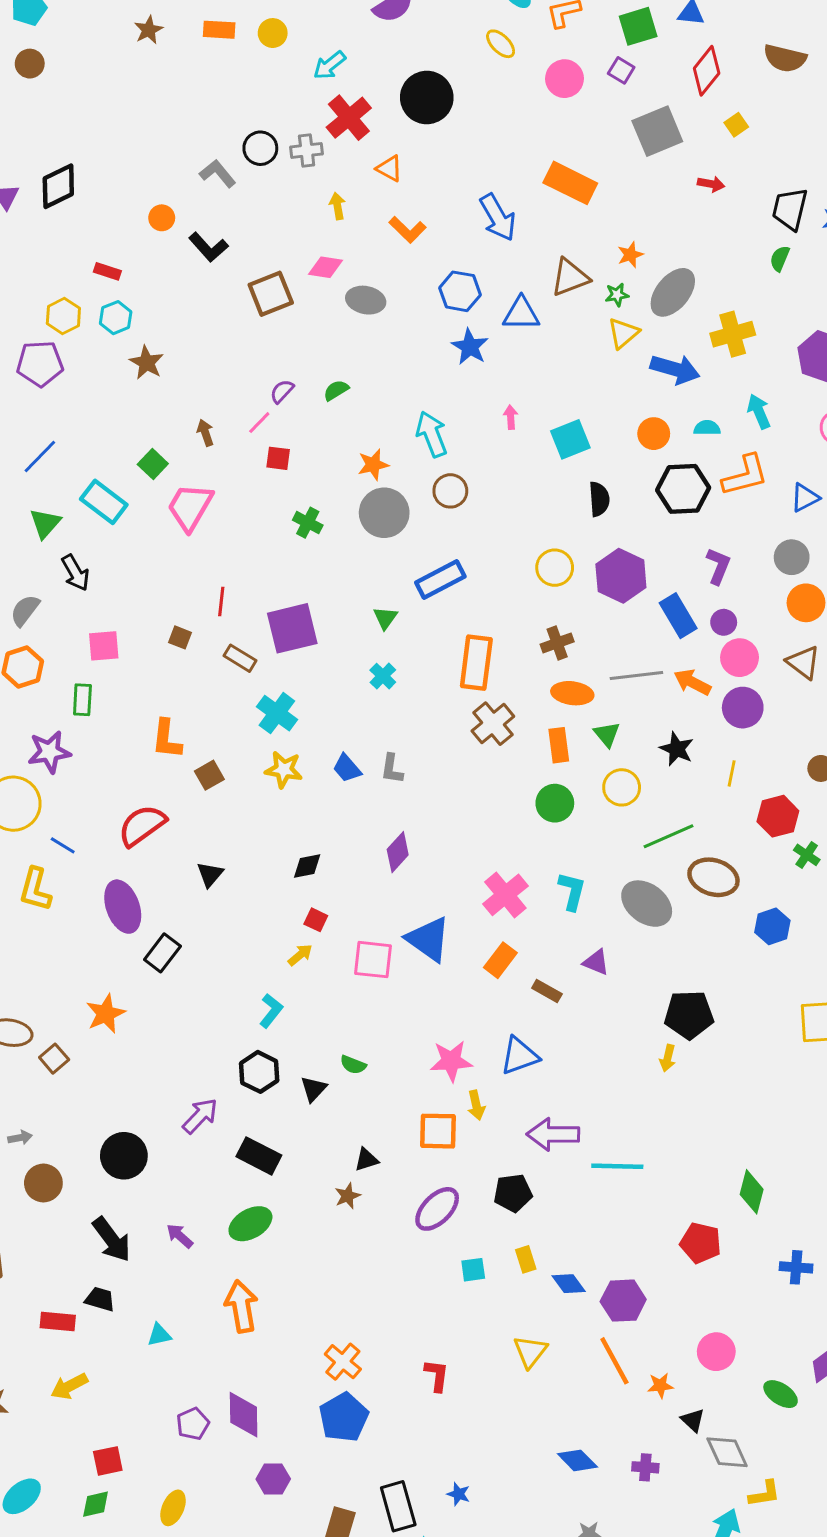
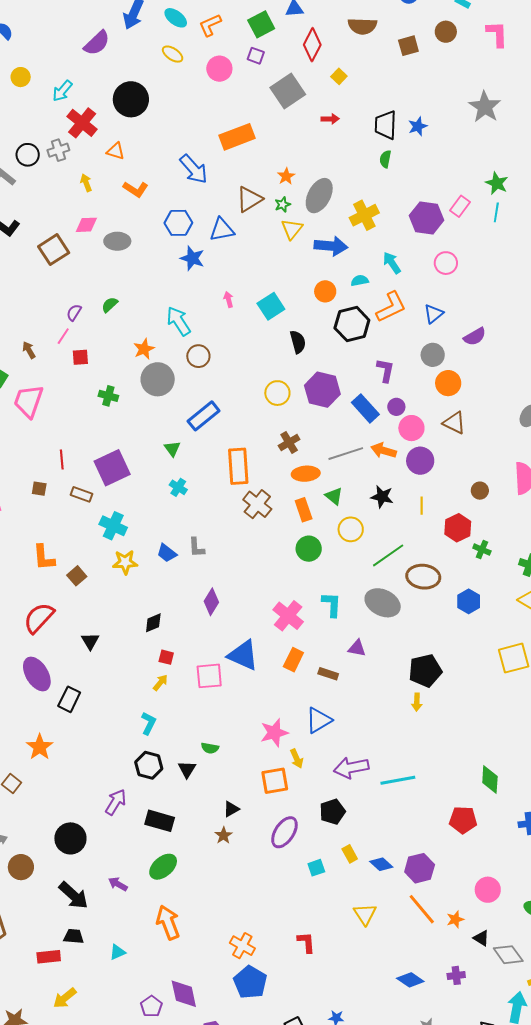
orange rectangle: (570, 183) -> (237, 137), turned -36

